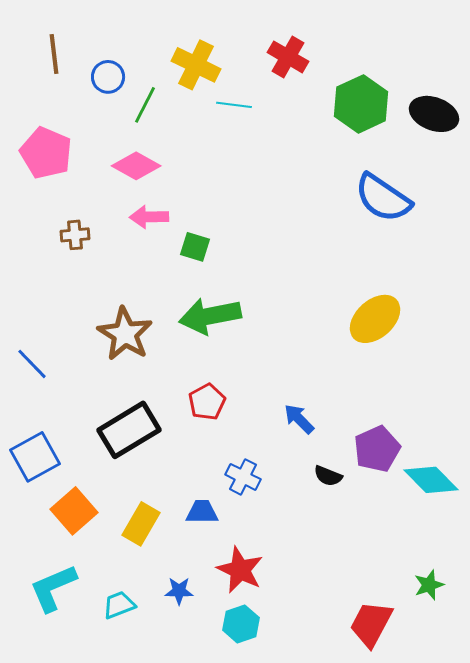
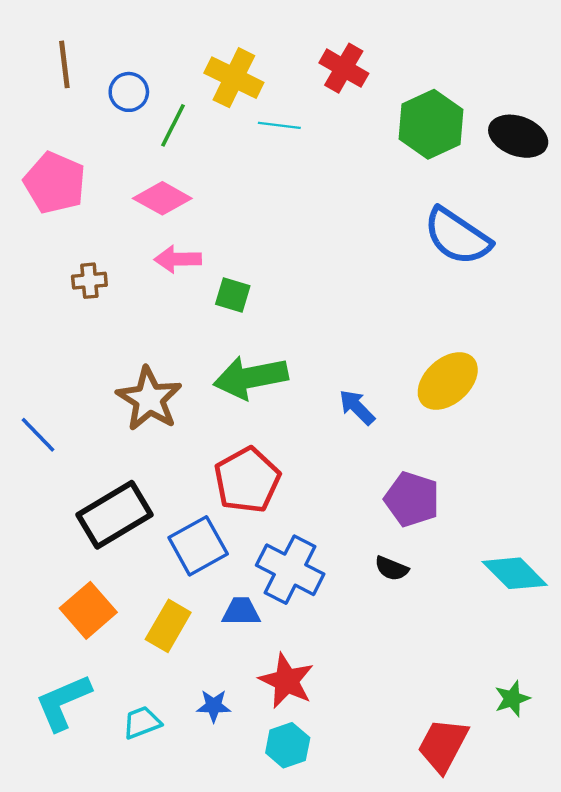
red pentagon: (207, 402) -> (247, 480), size x1.5
blue arrow: (299, 419) -> (357, 407), moved
black rectangle: (129, 430) -> (114, 515), moved
purple pentagon: (377, 449) -> (412, 499), moved, turned -30
blue square: (35, 457) -> (198, 546), moved
blue cross: (243, 477) -> (290, 570), size x1.6

